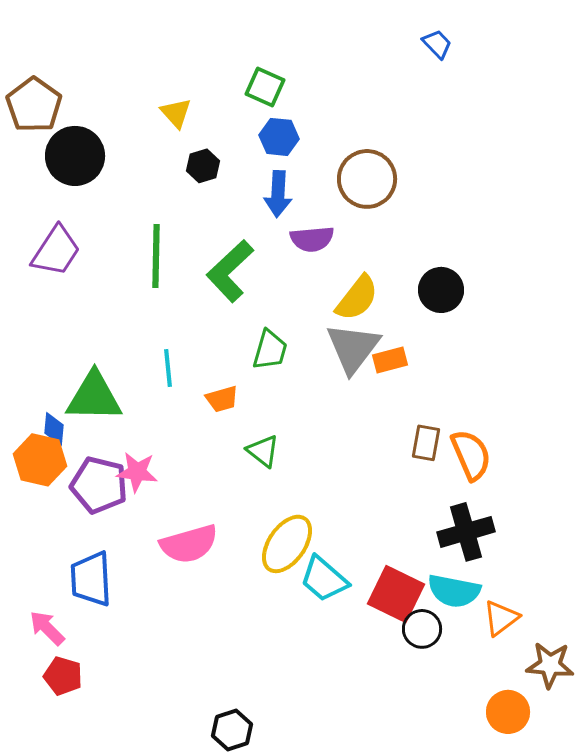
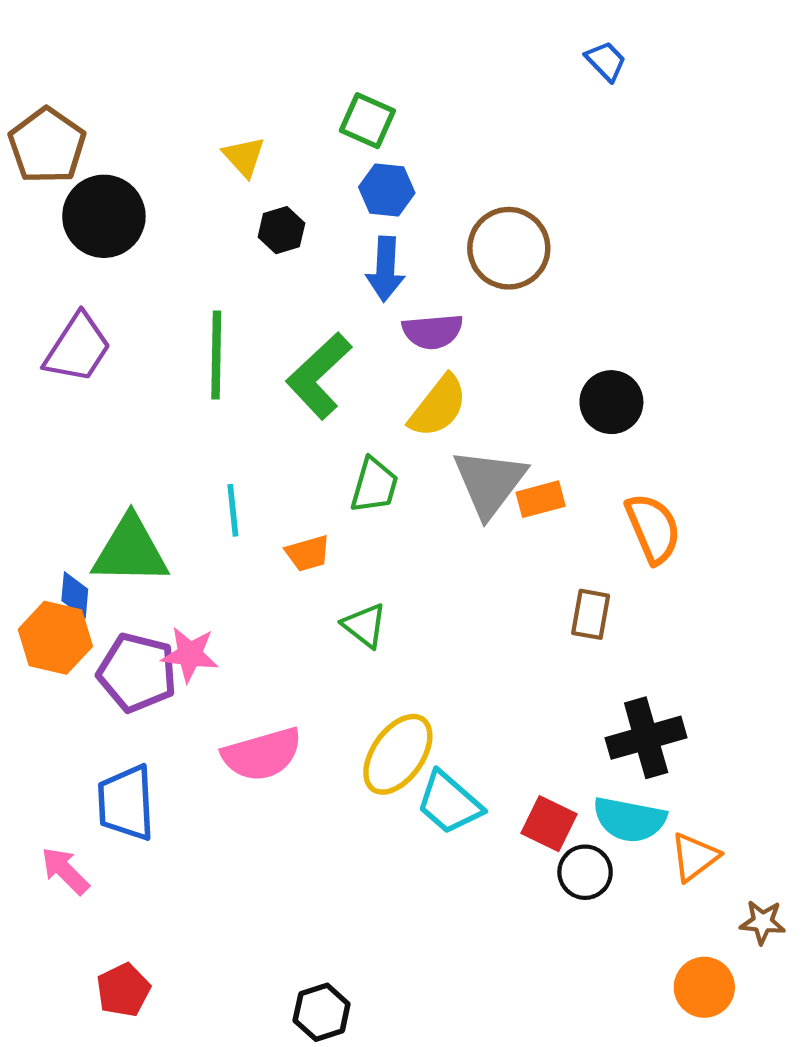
yellow semicircle: (357, 298) -> (438, 406), moved
orange semicircle: (471, 455) -> (653, 528), moved
red square: (396, 594) -> (549, 824), size x0.7
brown star: (550, 665) -> (763, 922), size x0.7
red pentagon: (63, 676) -> (123, 990), moved, turned 30

